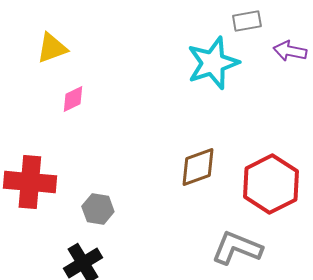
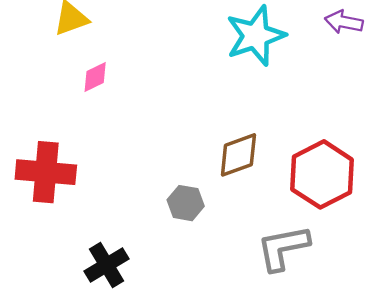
gray hexagon: (98, 209) -> (186, 203), moved
gray L-shape: (237, 248) -> (283, 248), turned -33

